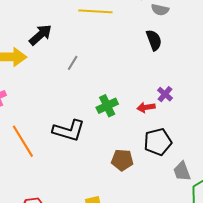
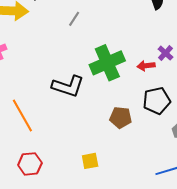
green cross: (107, 106) -> (107, 63), size x1.6
orange line: (23, 141) -> (22, 115), moved

